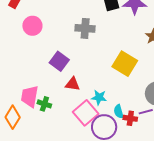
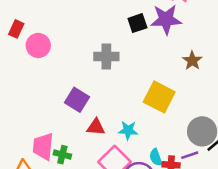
pink circle: (32, 26) -> (38, 45), moved
cyan star: (99, 97) -> (128, 130), moved

